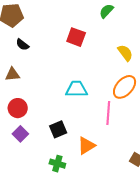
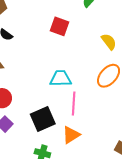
pink line: (108, 113) -> (74, 104), moved
black square: (58, 129) -> (43, 119), size x1.4

